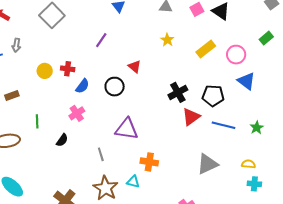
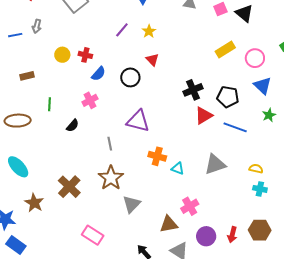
yellow star: (167, 40) -> (149, 31), moved
green star: (257, 128) -> (269, 115), moved
cyan triangle: (133, 182) -> (178, 168), moved

